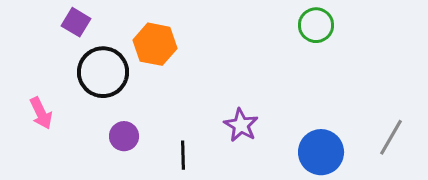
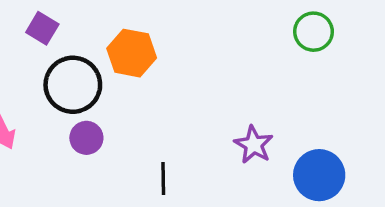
purple star: (241, 125) -> (254, 145), moved
purple circle: (124, 136) -> (86, 138), moved

